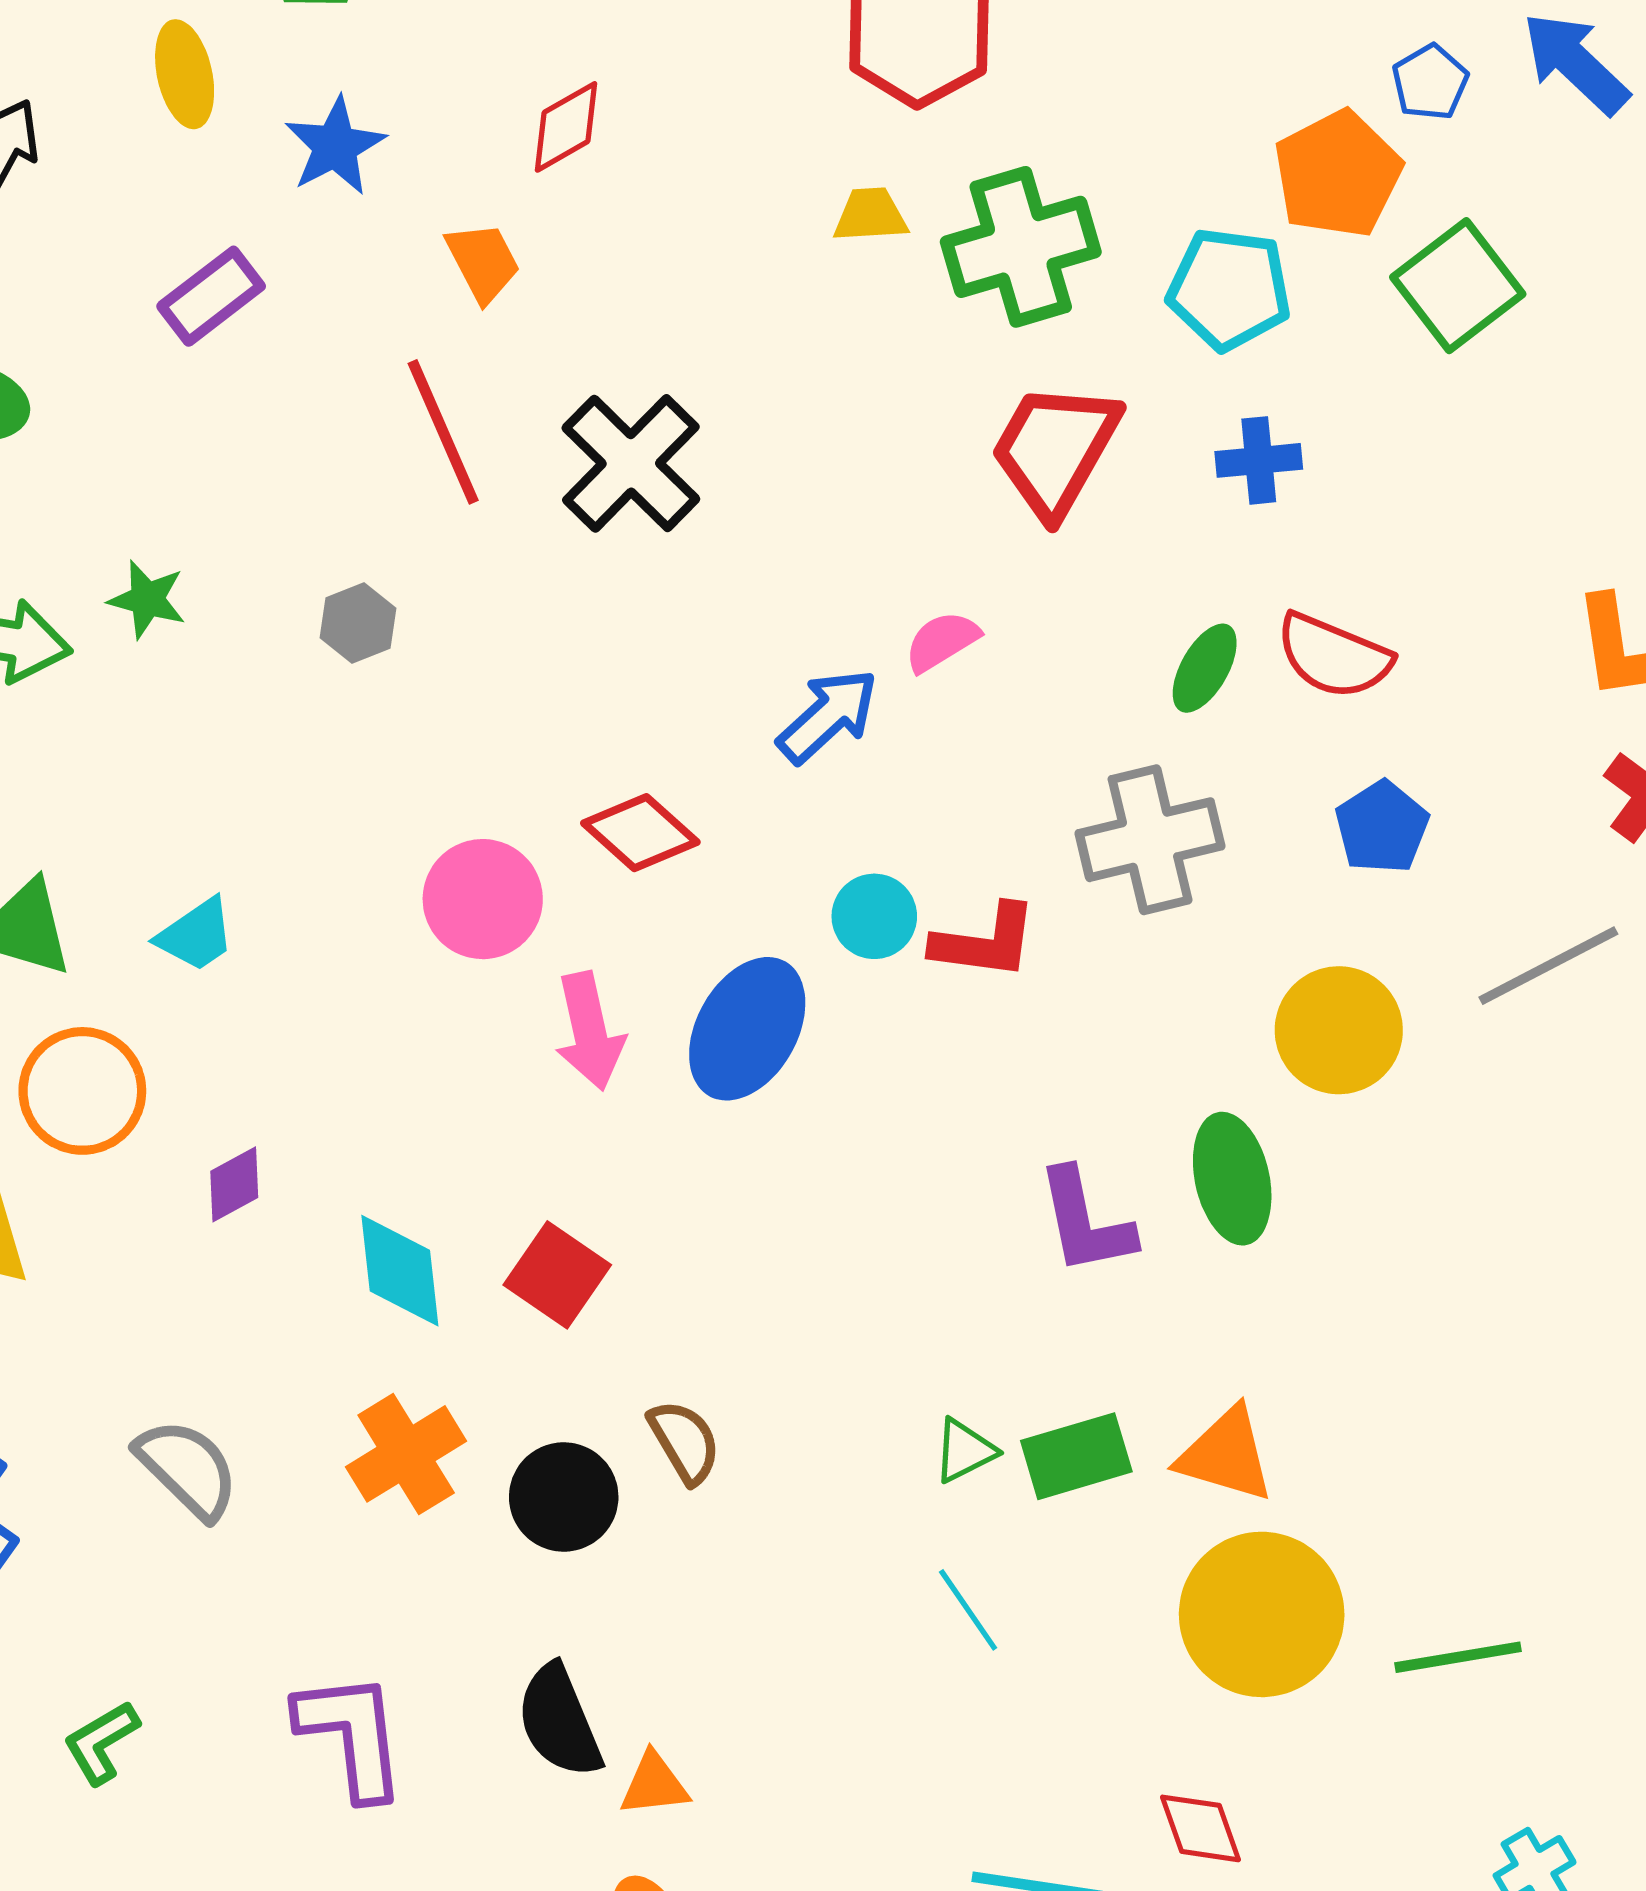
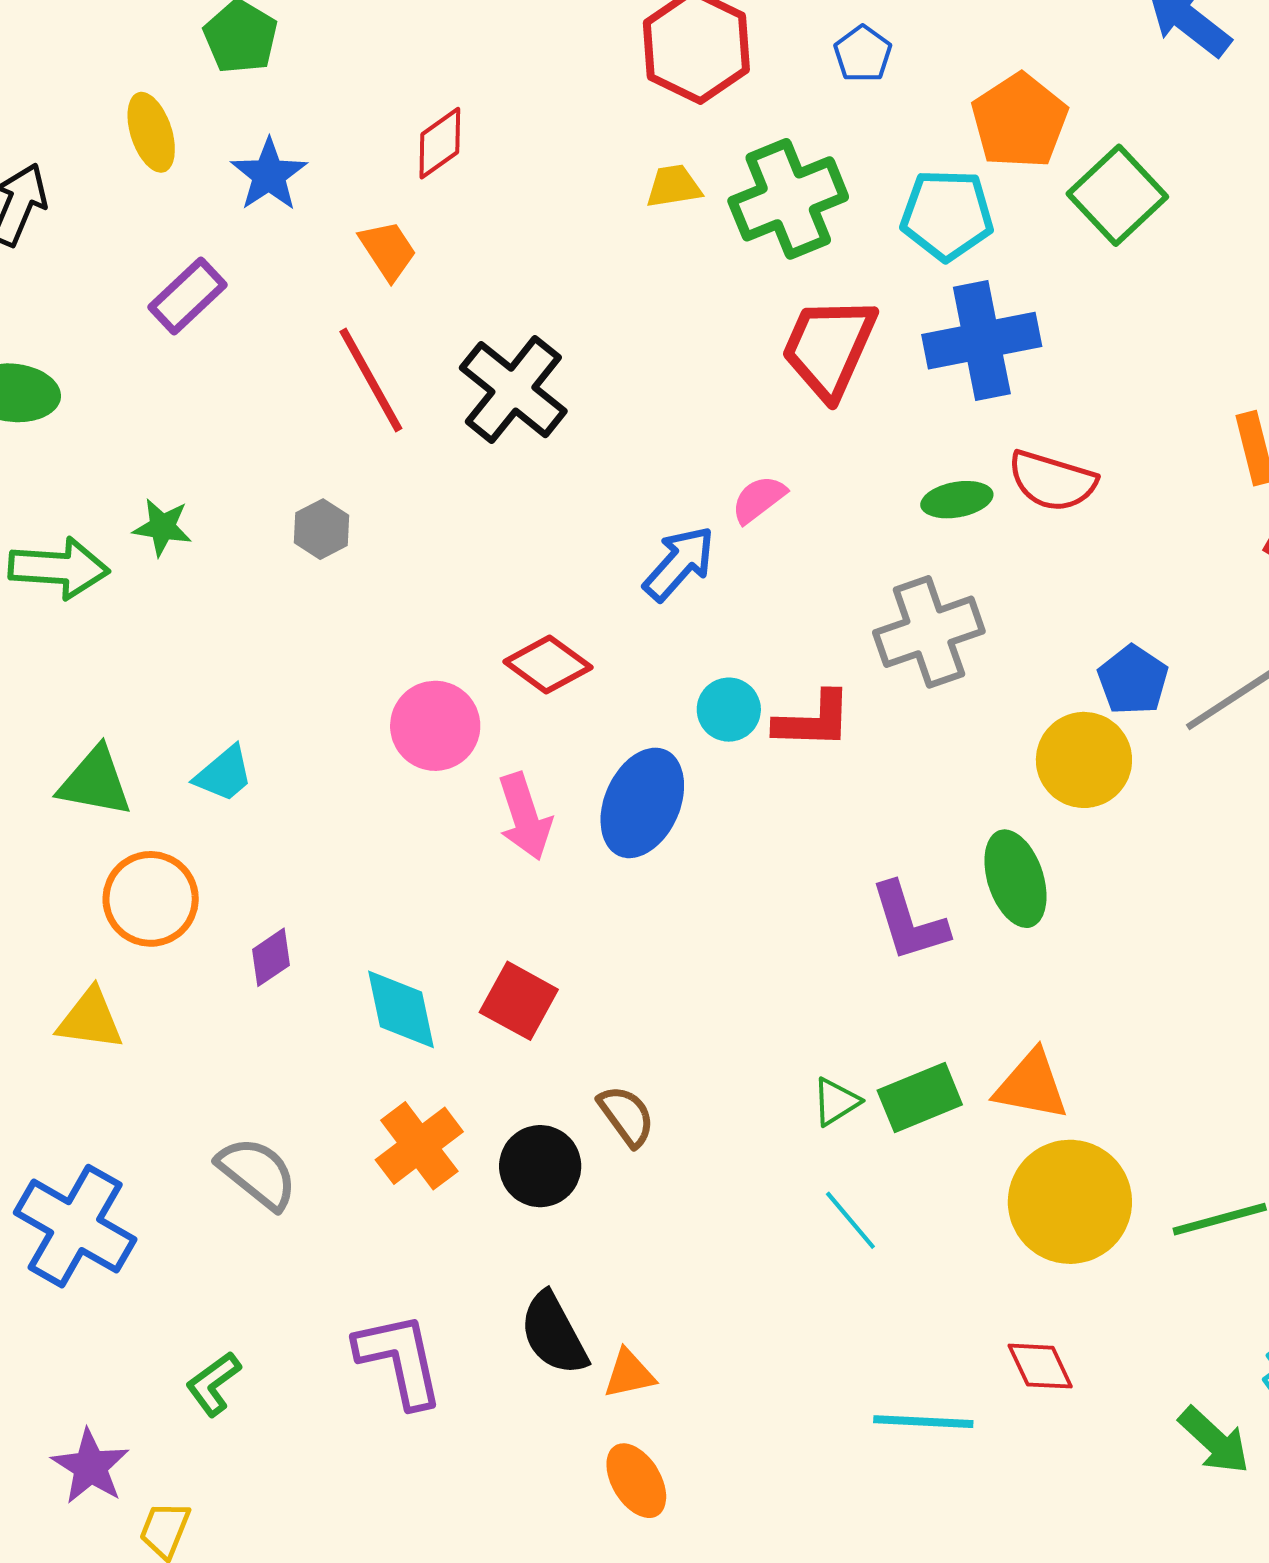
blue pentagon: (1430, 82) -> (863, 54), moved
blue cross: (1259, 460) -> (982, 341), size x1.8
green ellipse: (1205, 668) -> (957, 500), turned 56
blue pentagon: (1382, 827) -> (1133, 680), moved

